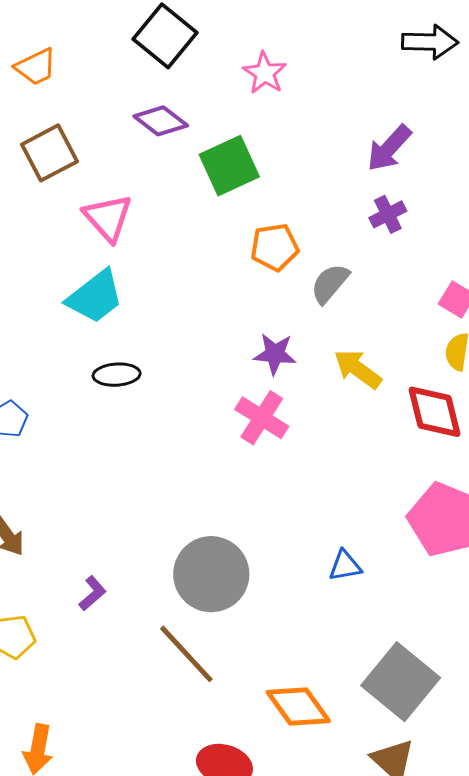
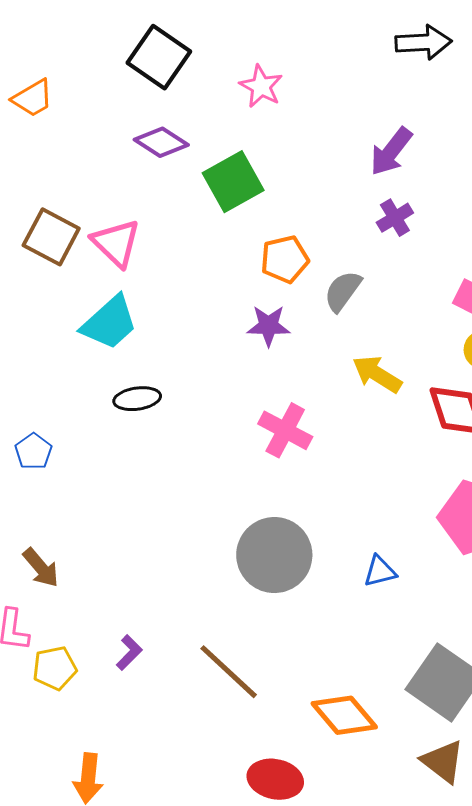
brown square: (50, 153) -> (51, 237), moved, turned -30
purple star: (275, 354) -> (269, 326), moved
gray circle: (211, 574) -> (274, 555), moved
purple L-shape: (92, 593) -> (129, 653), moved

